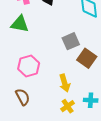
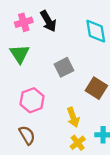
green triangle: (20, 24) -> (20, 54), turned 48
gray square: (71, 41) -> (64, 67), moved

